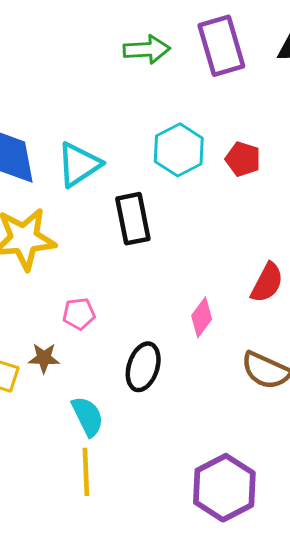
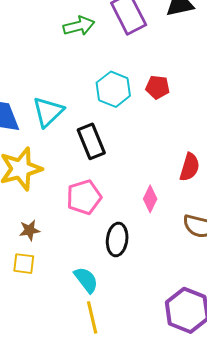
pink pentagon: (79, 314) -> (84, 197), moved, size x1.6
brown star: (44, 358) -> (30, 230), moved

